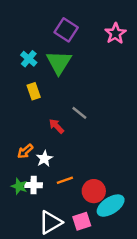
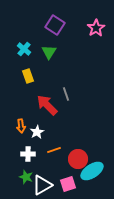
green triangle: (59, 62) -> (49, 52), size x0.7
gray line: (79, 113) -> (66, 94), turned 32
red arrow: (56, 126) -> (47, 105), size x1.6
orange arrow: (25, 151) -> (21, 126), turned -56
green star: (19, 186) -> (26, 177), moved

